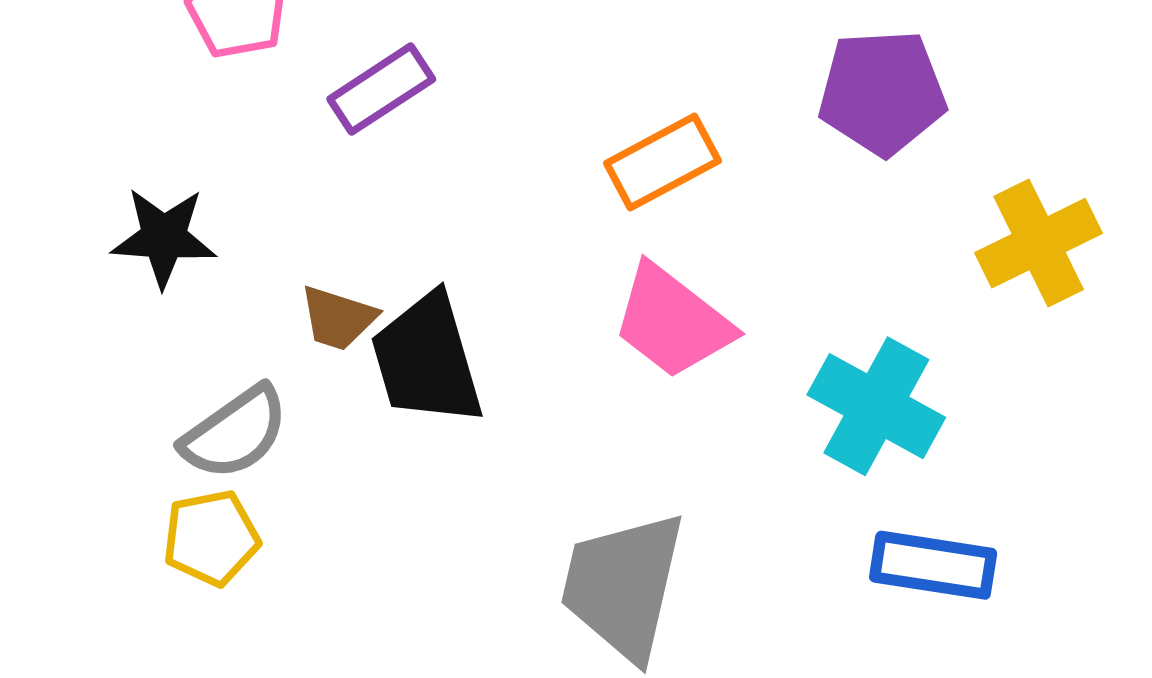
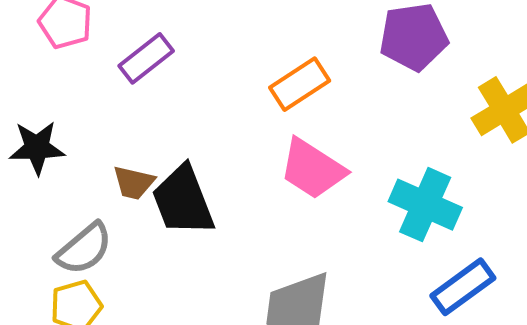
blue rectangle: (933, 565) -> (463, 287), turned -40

